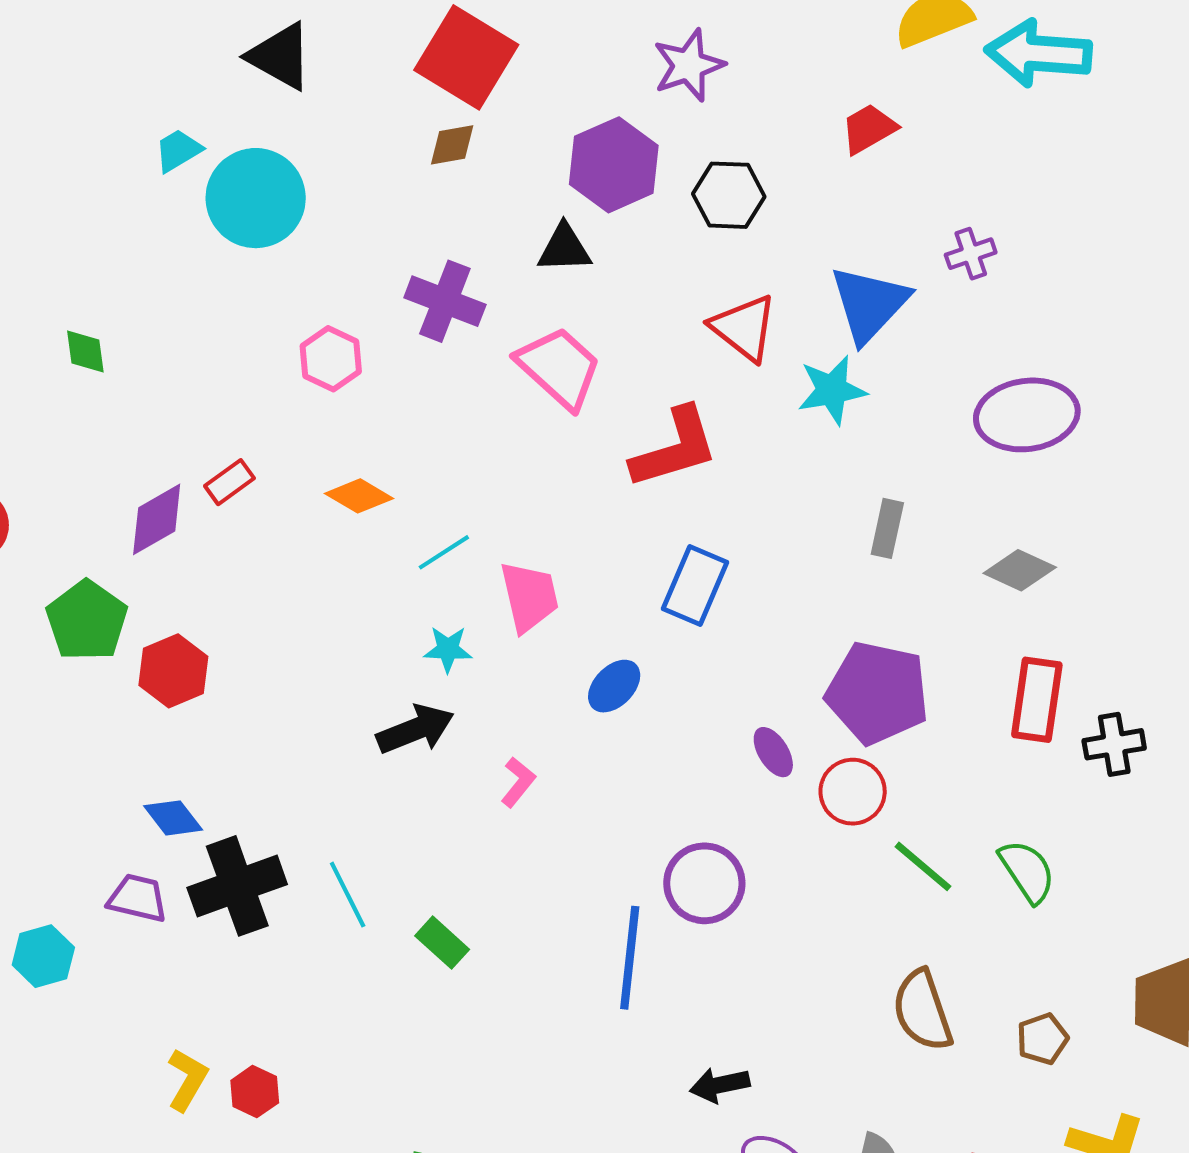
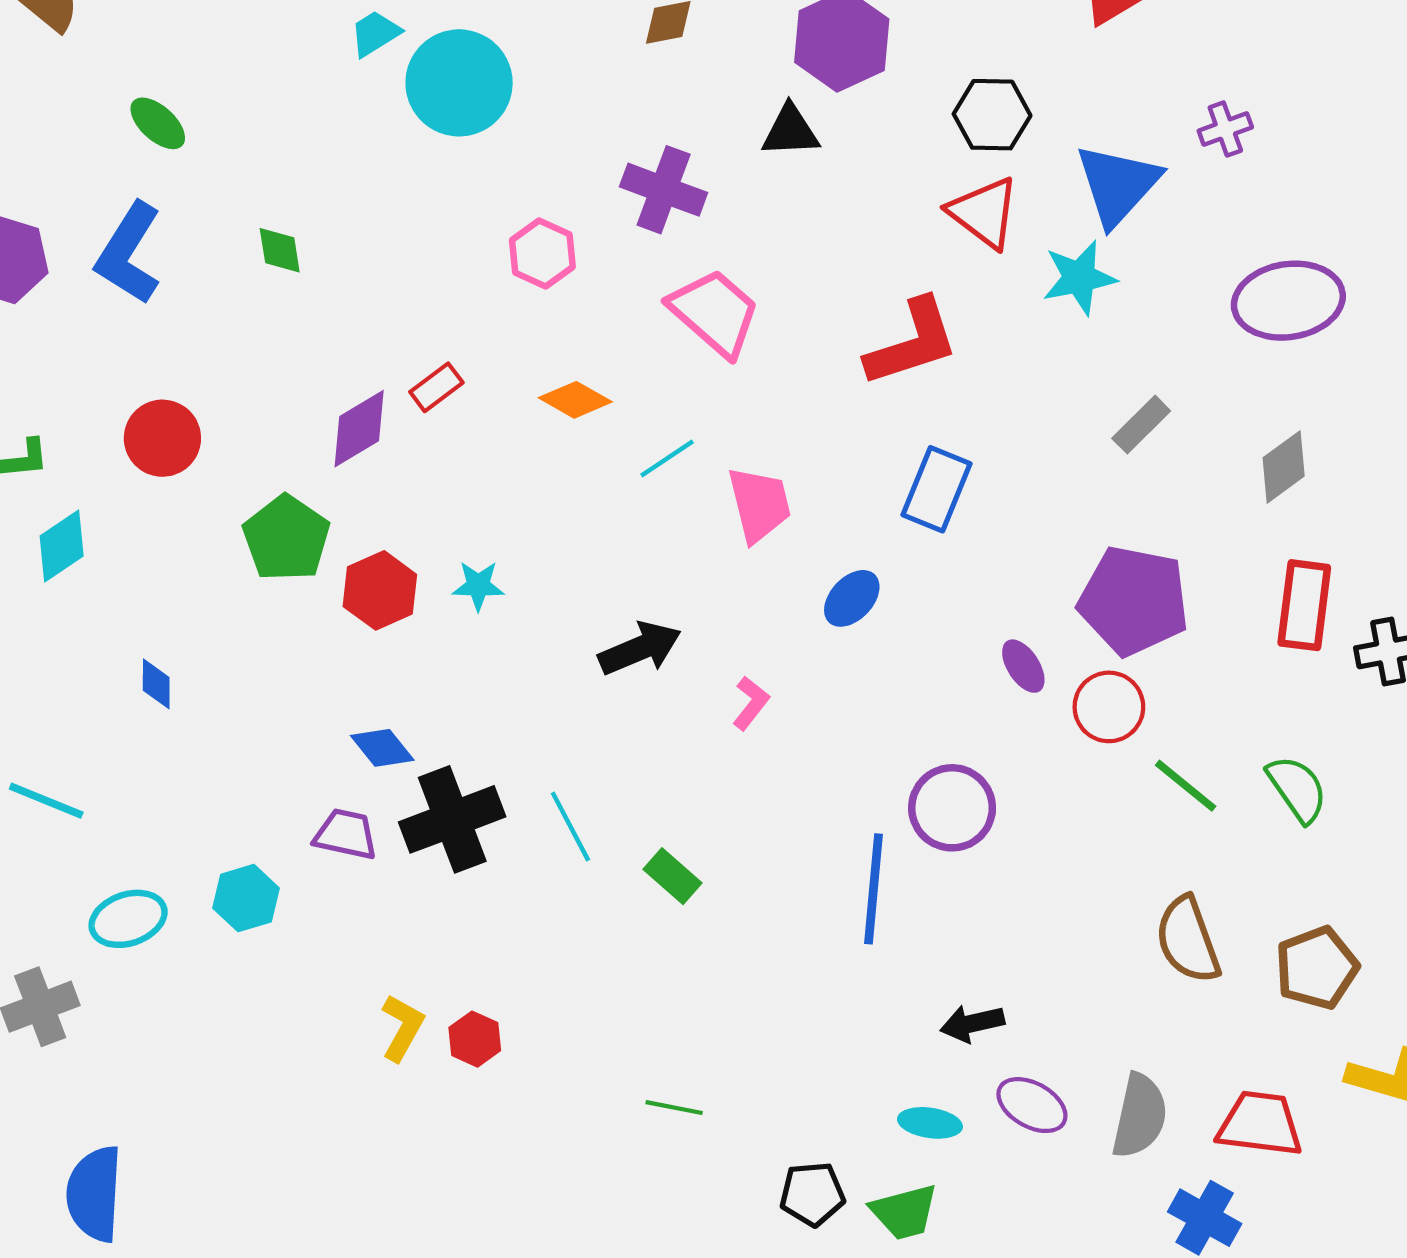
black hexagon: (729, 195) -> (992, 115), moved
pink trapezoid: (559, 368) -> (715, 313), moved
gray rectangle: (887, 528) -> (1141, 425), turned 34
gray diamond: (1020, 570) -> (1284, 467), turned -60
cyan star: (448, 649) -> (478, 586), moved
brown pentagon: (1042, 1039) -> (1317, 968), size x1.5

